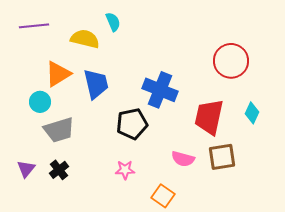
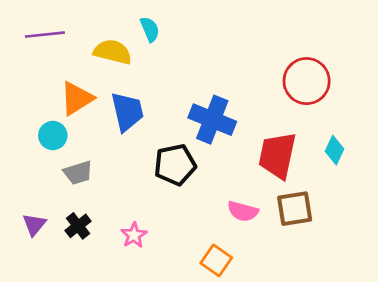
gray trapezoid: (59, 130) -> (78, 173), size x0.7
pink star: (125, 170) -> (134, 235), moved, turned -30

